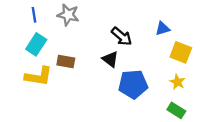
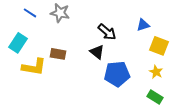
blue line: (34, 15) -> (30, 13), turned -48
cyan rectangle: (36, 44) -> (18, 43), moved

